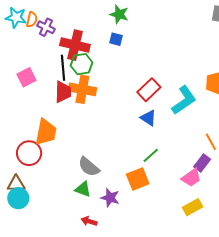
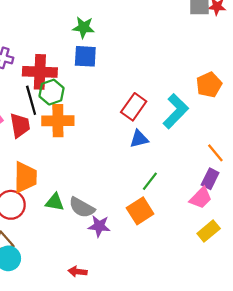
blue square: (116, 39) -> (85, 56), size x1.5
red trapezoid: (63, 92) -> (20, 125), moved
blue triangle: (148, 118) -> (139, 139), turned -36
green triangle: (83, 189) -> (55, 202), moved
purple star: (110, 198) -> (99, 226), moved
red arrow: (89, 221) -> (78, 272), moved

